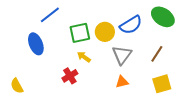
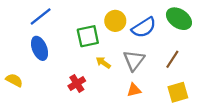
blue line: (50, 15) -> (41, 16), moved
yellow circle: (105, 32) -> (115, 21), moved
yellow arrow: (84, 57) -> (103, 63), moved
yellow semicircle: (17, 86) -> (14, 80), moved, turned 147

